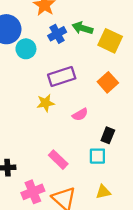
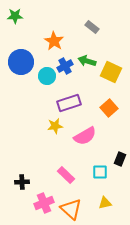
cyan circle: (26, 49) -> (47, 76), moved
pink semicircle: (80, 115) -> (85, 136), size x1.6
black rectangle: (108, 135) -> (120, 159), moved

